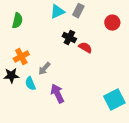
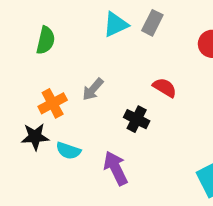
black cross: (69, 38) -> (137, 119), moved
gray arrow: (44, 69) -> (93, 89), moved
cyan semicircle: (30, 84) -> (68, 151), turned -48

